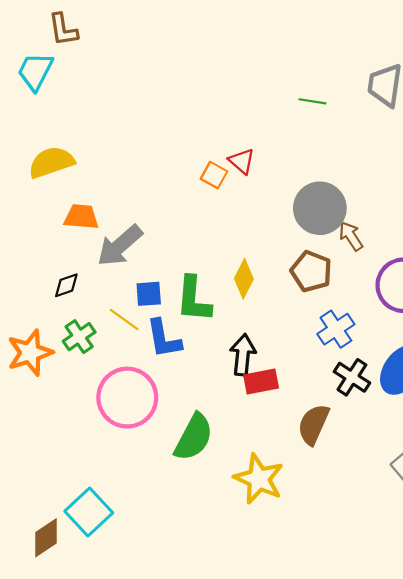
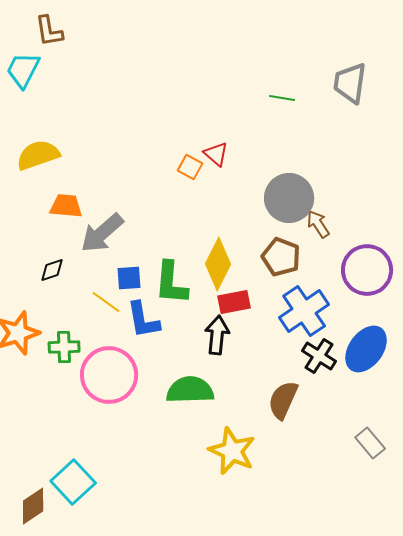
yellow diamond: (244, 279) -> (218, 264), size x1.4
blue cross: (336, 329) -> (304, 311), size x1.4
green cross: (79, 337) -> (64, 347), moved, turned 32
red rectangle: (261, 382) -> (234, 302), moved
green semicircle: (194, 437) -> (190, 390), moved, turned -120

